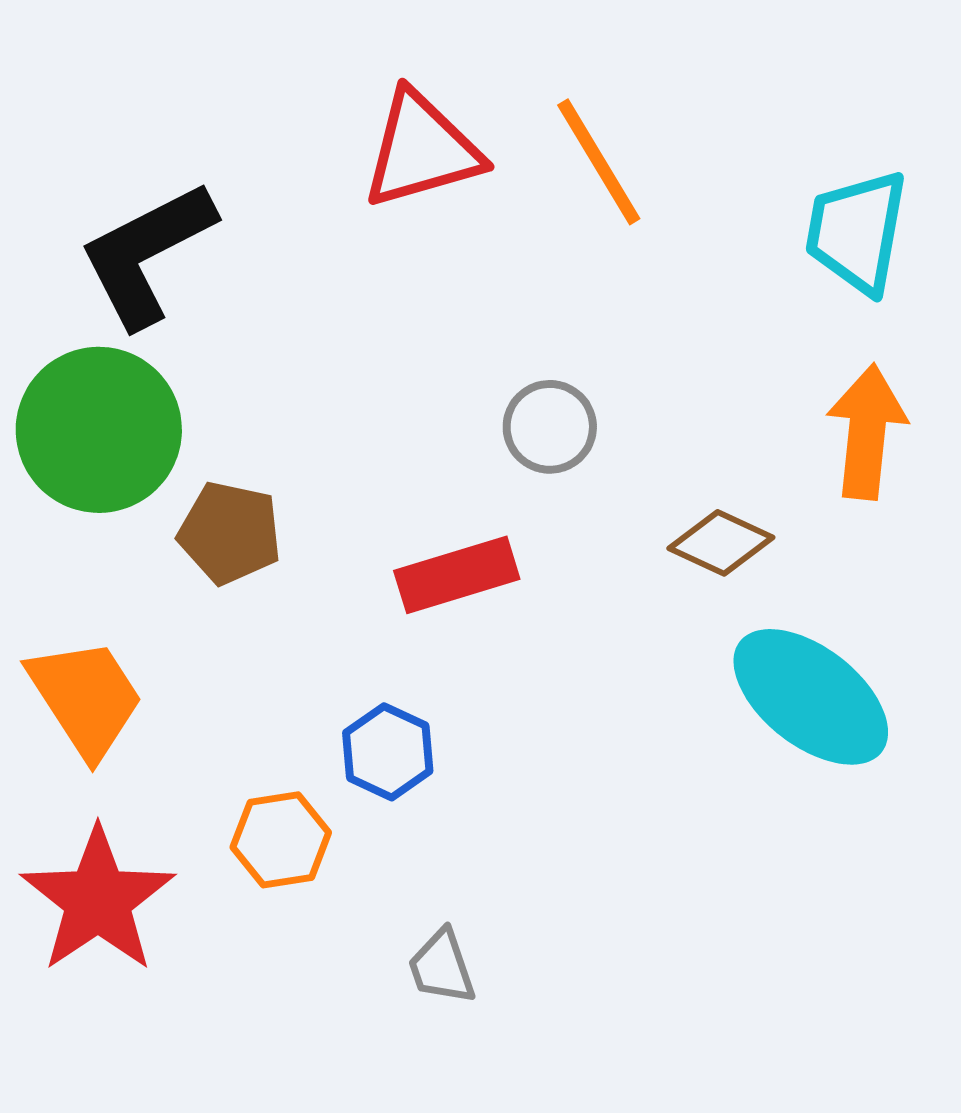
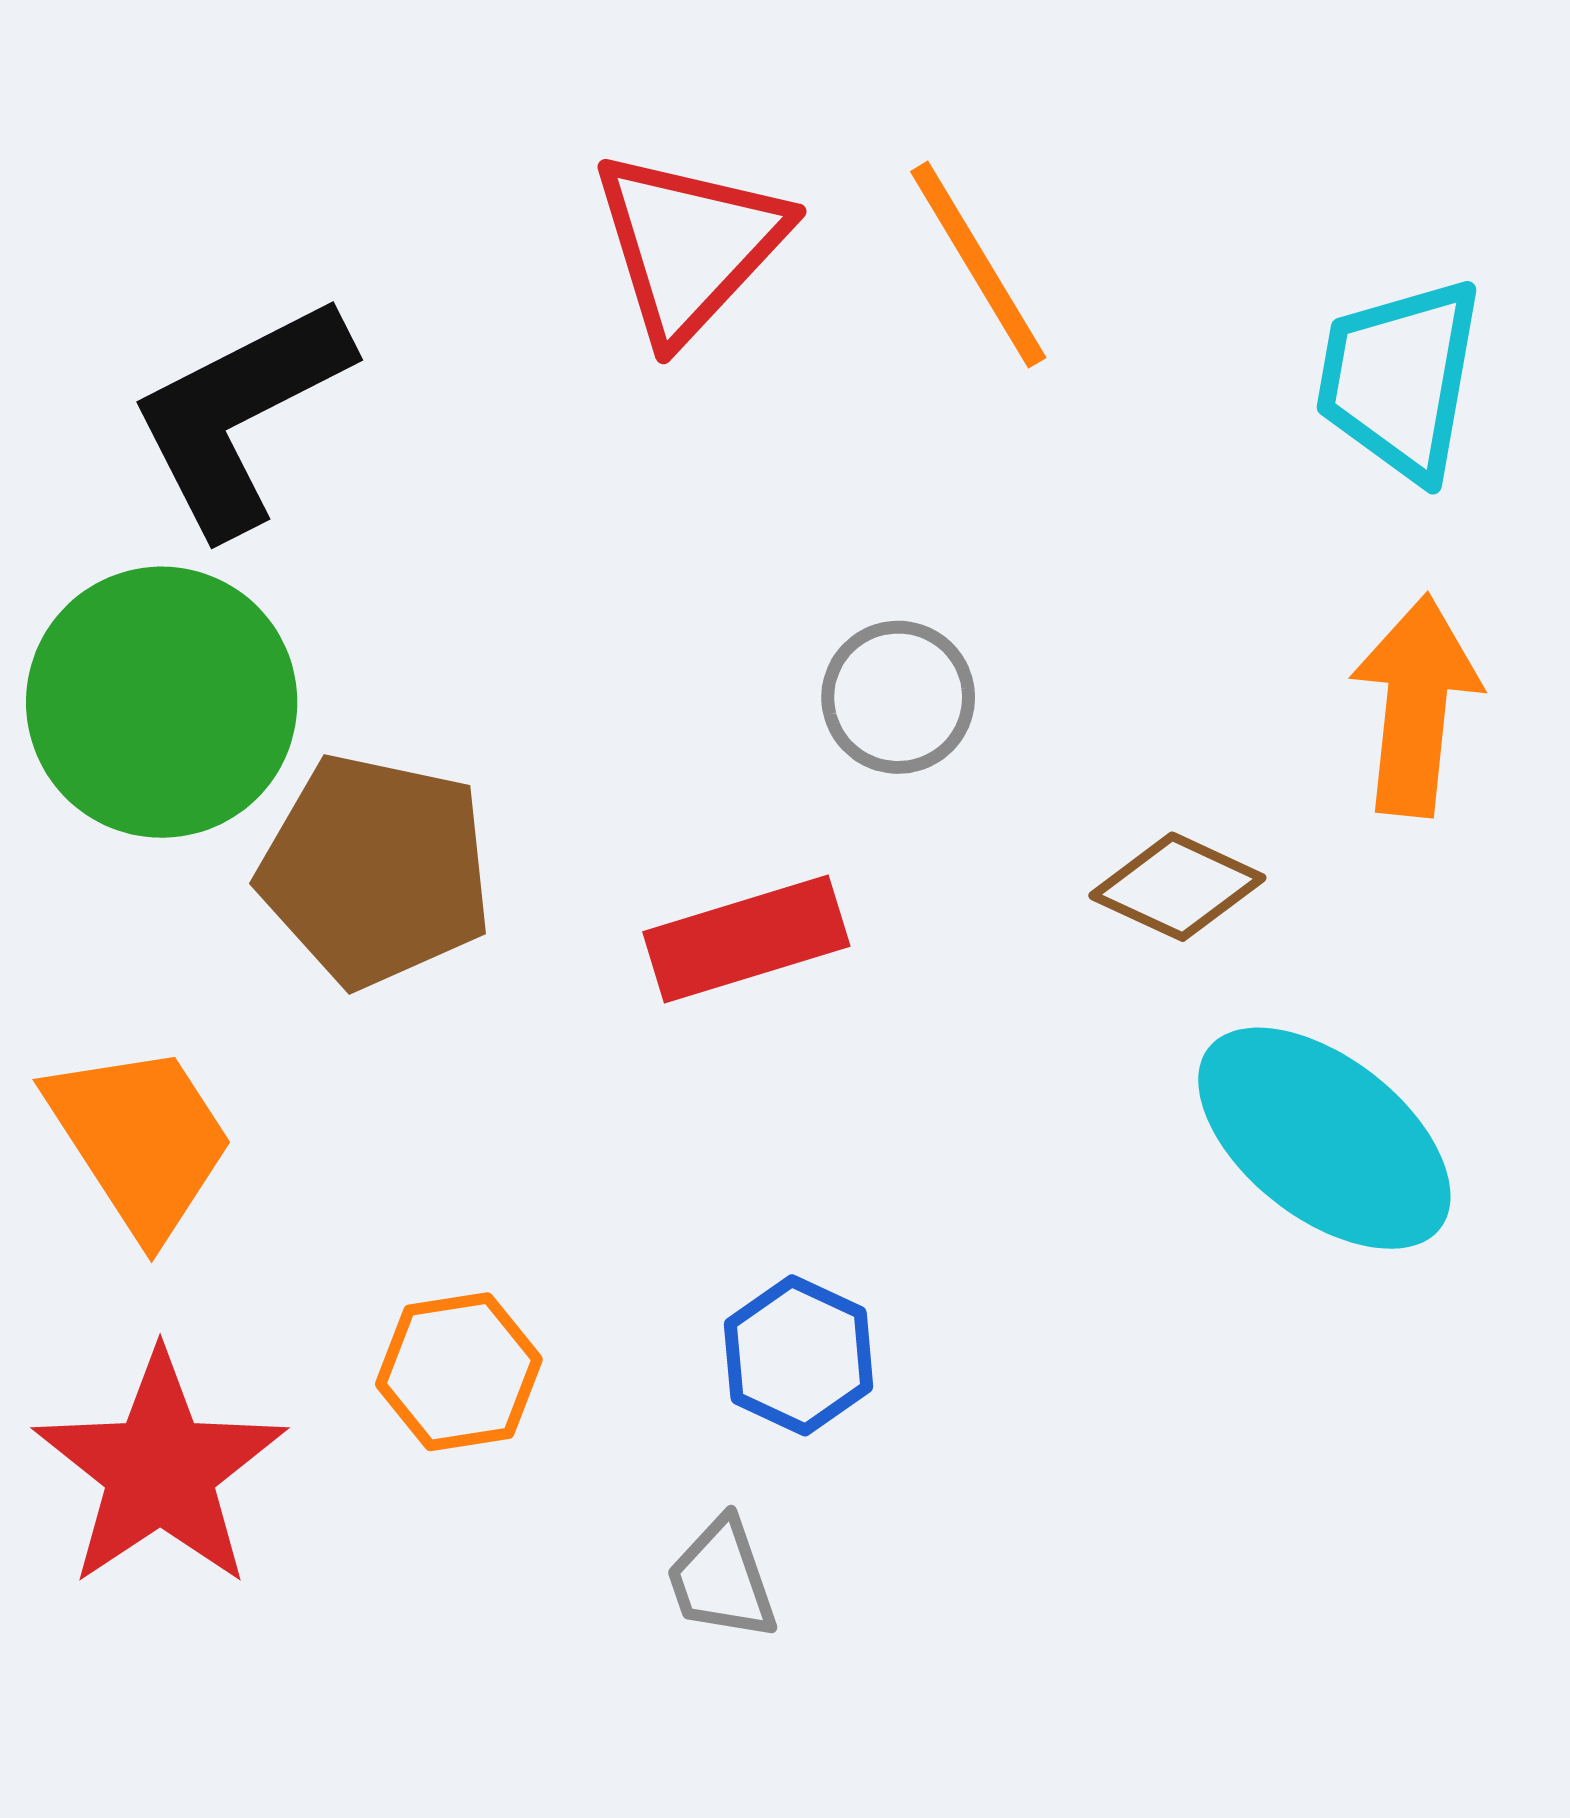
red triangle: (422, 150) -> (689, 245), turned -31
brown pentagon: (230, 533) -> (376, 870), size x1.4
blue hexagon: (388, 752) -> (799, 1355), moved

